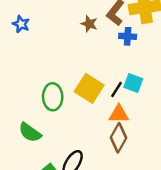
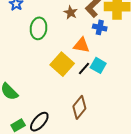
green ellipse: (53, 97) -> (38, 28), moved
orange triangle: (119, 114) -> (81, 45), moved

